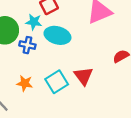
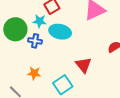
cyan square: (57, 82) -> (63, 85), moved

